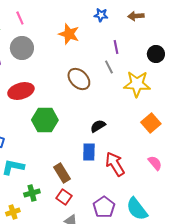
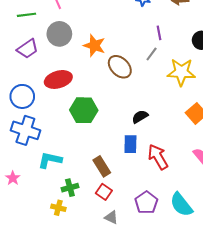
orange star: (69, 34) -> (94, 46), moved
gray line: (109, 67) -> (152, 54), turned 64
yellow cross: (13, 212) -> (58, 208), moved, turned 32

